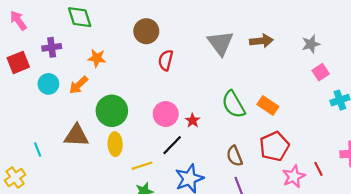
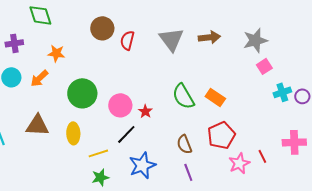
gray star: (311, 44) -> (255, 40), size x1.4
red semicircle: (166, 60) -> (127, 40), moved
green circle: (112, 111) -> (82, 93), moved

